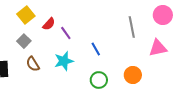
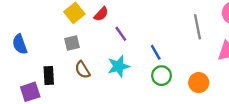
red semicircle: (49, 24) -> (101, 14), moved
gray square: (24, 41) -> (72, 43), turned 32
green circle: (99, 80) -> (161, 76), moved

